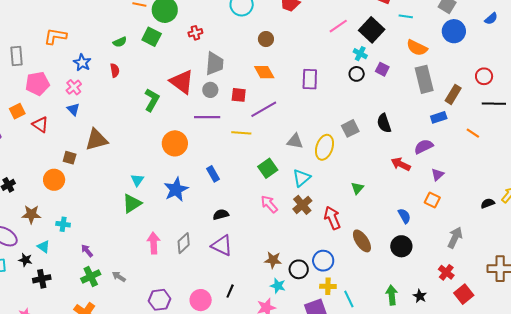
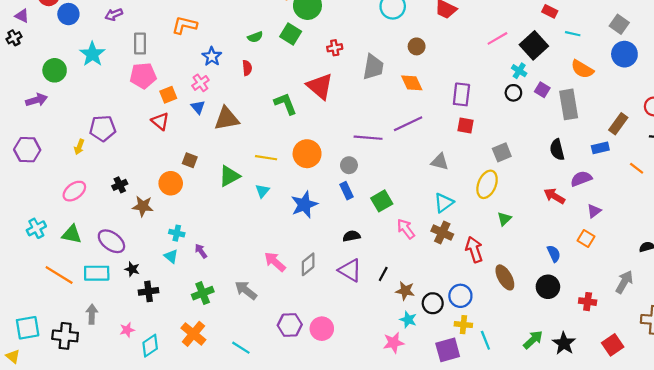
red cross: (195, 33) -> (335, 48), moved
gray trapezoid: (215, 64) -> (373, 67), moved
gray rectangle: (424, 79) -> (569, 104), moved
pink pentagon: (37, 84) -> (143, 76), moved
gray circle: (210, 90) -> (349, 165), moved
red square: (239, 95) -> (466, 125), moved
green L-shape: (152, 100) -> (285, 104), turned -55
orange square: (17, 111) -> (168, 95), moved
purple line: (207, 117) -> (368, 138), moved
black semicircle: (384, 123) -> (557, 150), moved
yellow line: (241, 133) -> (266, 158), moved
brown triangle: (96, 140) -> (227, 119), moved
yellow ellipse: (324, 147) -> (487, 184), moved
green square: (268, 168) -> (382, 201), moved
green triangle: (132, 204) -> (229, 176), moved
brown cross: (302, 205) -> (442, 233), turned -30
brown star: (31, 214) -> (143, 206), moved
gray arrow: (455, 238) -> (624, 282), moved
pink arrow: (154, 243) -> (275, 262), turned -50
cyan triangle: (44, 247) -> (171, 256), moved
purple arrow: (87, 251) -> (201, 251), moved
red cross: (446, 272) -> (588, 302), moved, turned -35
gray arrow: (119, 277) -> (246, 290), moved, size x1.5
black line: (230, 291) -> (383, 274), moved
green arrow: (392, 295) -> (533, 340), turned 48
black star: (420, 296) -> (564, 343), size x1.5
purple hexagon: (159, 300) -> (290, 325), moved

